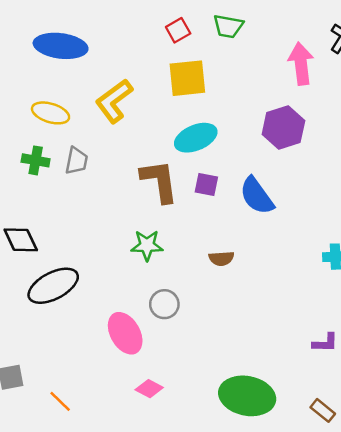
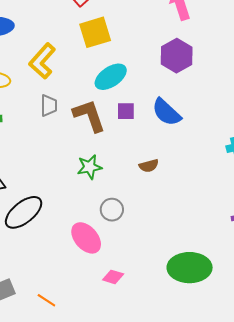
gray trapezoid: (76, 161) -> (49, 106), moved

